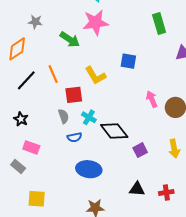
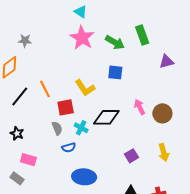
pink star: (96, 23) -> (82, 38), turned -30
green arrow: (70, 39) -> (115, 42), moved
black diamond: (114, 131) -> (106, 117), moved, turned -48

